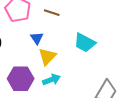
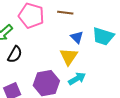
blue triangle: (37, 38) -> (77, 37), moved

